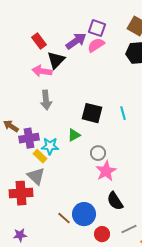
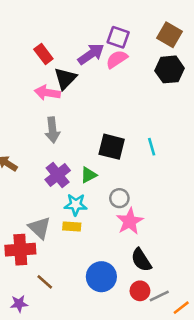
purple cross: (29, 138) -> (58, 175), moved, turned -30
cyan star: (50, 146) -> (76, 205), moved
yellow rectangle: (40, 156) -> (72, 226), moved, turned -40
brown line: (64, 218) -> (45, 282), moved
red circle: (102, 234) -> (140, 291), moved

